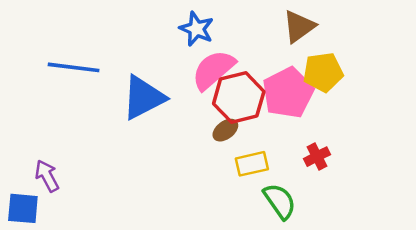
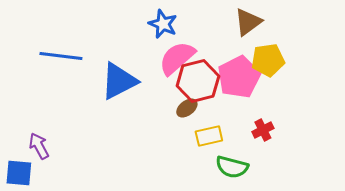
green semicircle: (280, 201) -> (232, 167), turned 140

